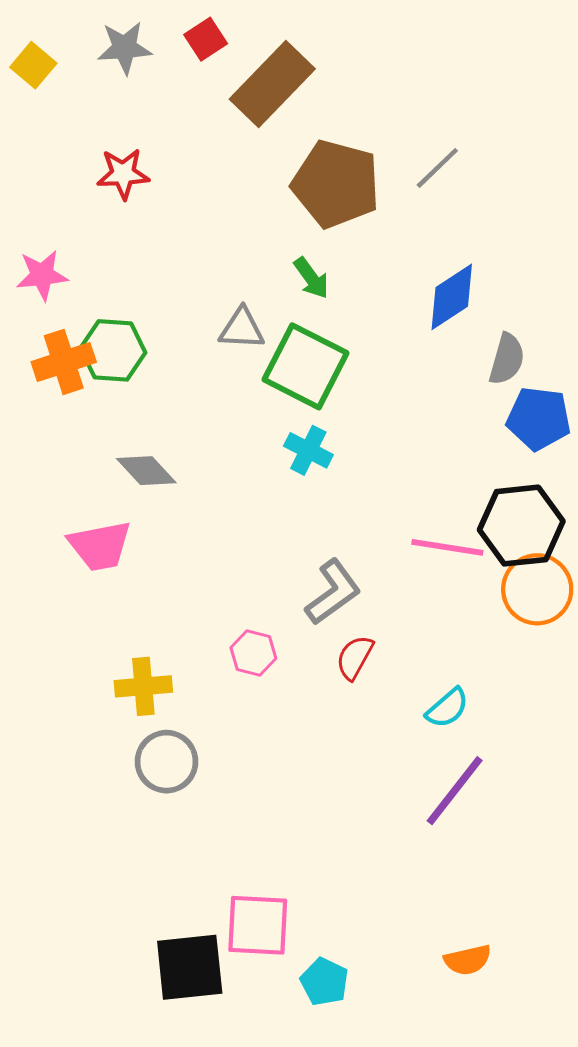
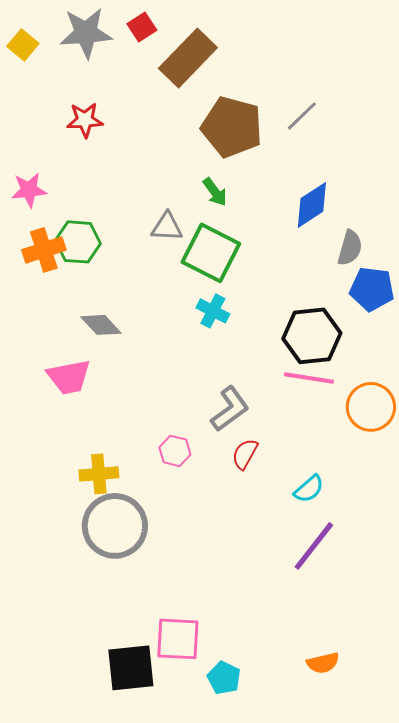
gray star: (125, 48) -> (86, 33), size x1.4
black hexagon: (521, 526) -> (312, 336), moved
gray circle: (167, 762) -> (115, 526), size x1.5

